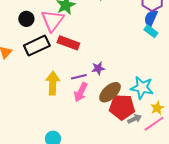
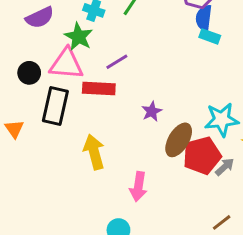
pink triangle: (52, 21) -> (67, 64), turned -45
black rectangle: (37, 46) -> (55, 106), turned -35
purple line: (79, 77) -> (117, 62), moved
pink arrow: (81, 92) -> (138, 187), moved

